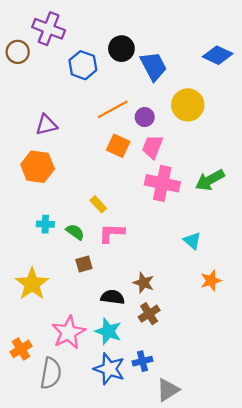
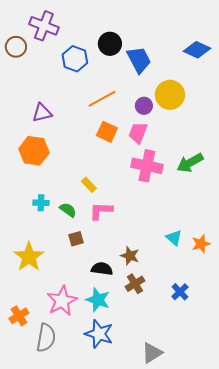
purple circle: (145, 117) -> (144, 106), moved
cyan triangle: (192, 241) -> (174, 238), moved
orange star: (211, 281) -> (201, 244), moved
blue cross: (142, 361) -> (180, 292), moved, turned -30

